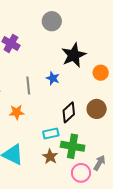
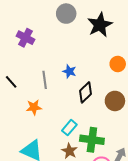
black star: (74, 55) -> (100, 25), moved
black diamond: (69, 112) -> (86, 92), moved
cyan rectangle: (51, 133) -> (69, 128), turned -35

